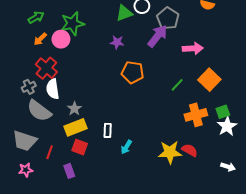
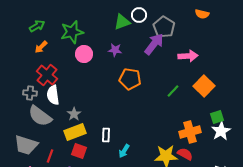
pink circle: (61, 39) -> (84, 54), moved
gray cross: (29, 87) -> (30, 93), turned 32
orange cross: (196, 115) -> (190, 132), moved

